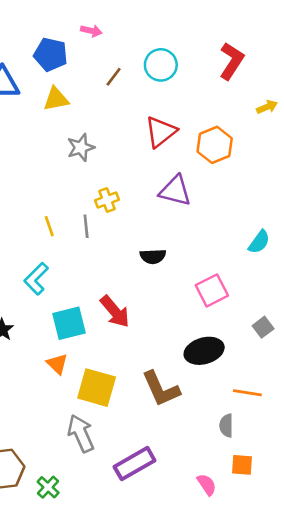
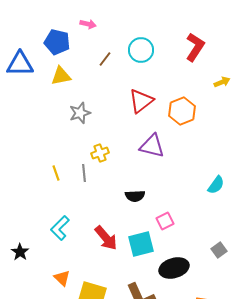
cyan L-shape: (36, 279) -> (60, 228), moved
pink square: (212, 290) -> (165, 221), moved, size x0.7
cyan square: (69, 323) -> (141, 244), moved

